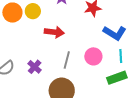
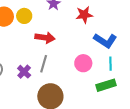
gray line: (67, 60) -> (44, 64), moved

